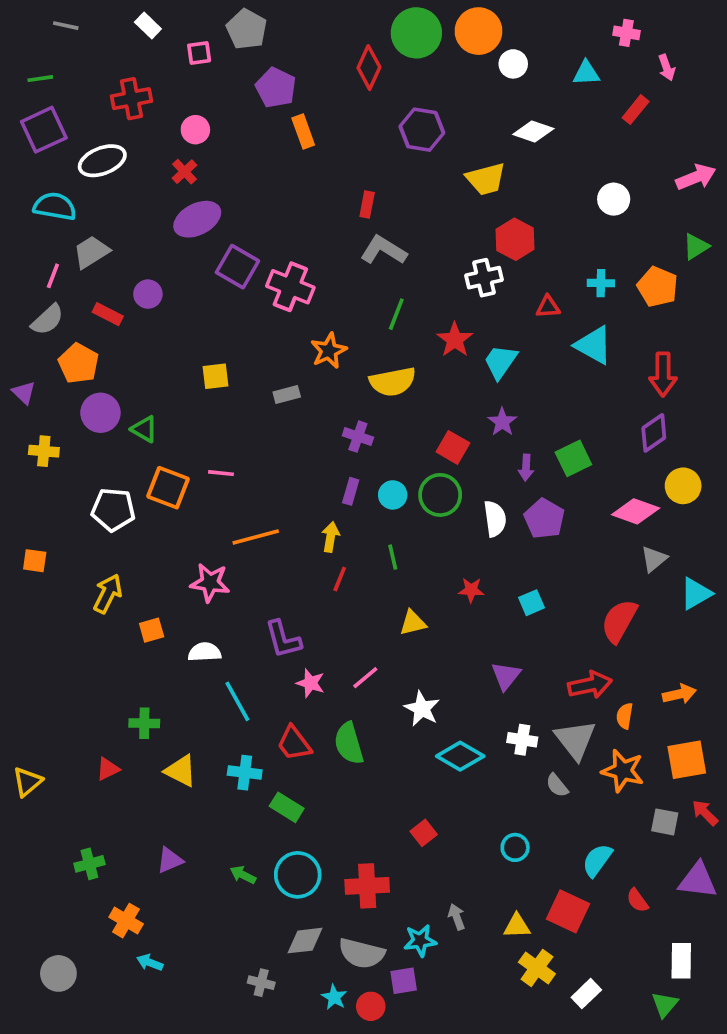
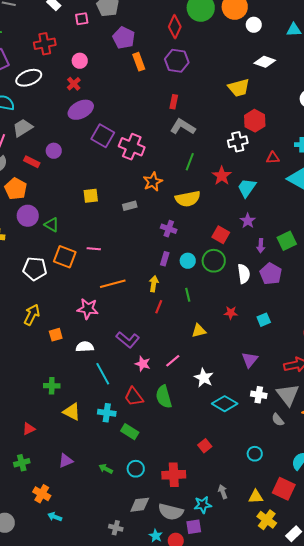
purple hexagon: (422, 130) -> (177, 61), moved
purple L-shape: (283, 639) -> (128, 340), turned -35
red triangle: (108, 769) -> (29, 429), moved
cyan circle: (298, 875) -> (136, 469), size x0.7

